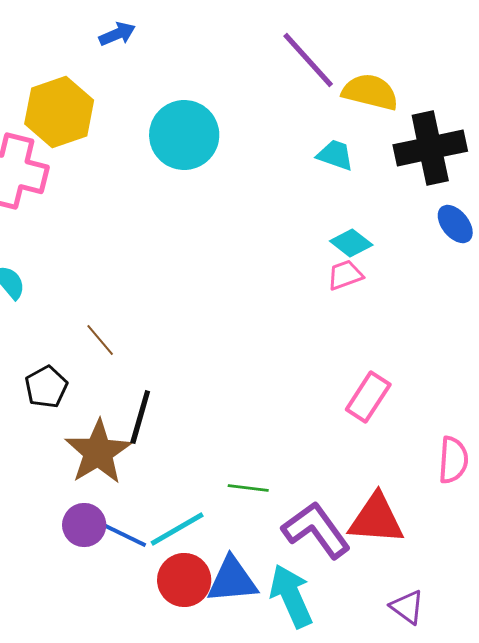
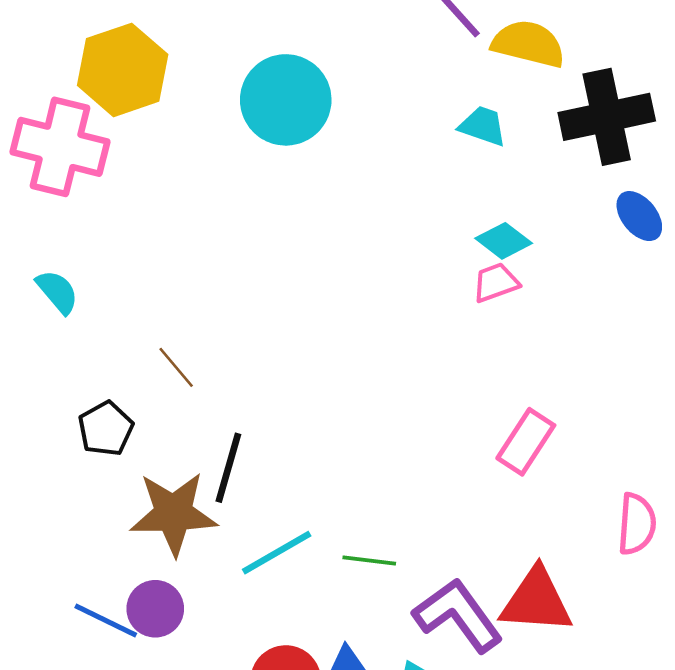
brown star: (98, 452) -> (174, 513), turned 30
cyan line: (177, 529) -> (277, 553), moved
blue line: (122, 534) -> (106, 620), moved

